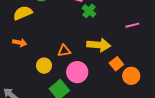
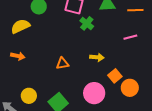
yellow arrow: (99, 45) -> (97, 57), size x0.6
yellow circle: (44, 66) -> (29, 96), moved
pink circle: (77, 72) -> (94, 93), moved

